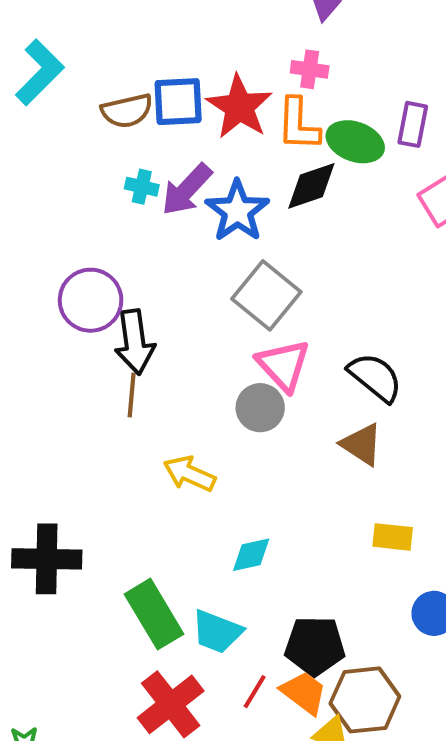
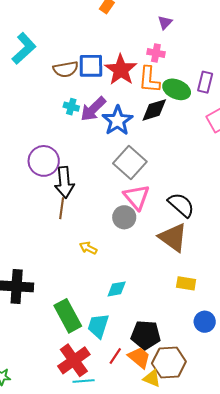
brown triangle: (362, 444) -> (173, 237), size x1.4
yellow arrow: (189, 474) -> (88, 248), size x0.7
cyan trapezoid: (217, 632) -> (98, 326), turned 84

